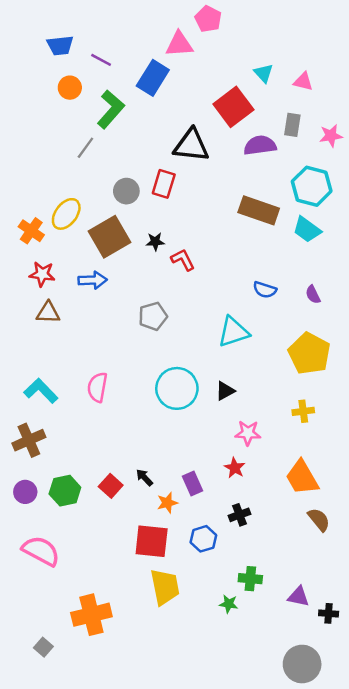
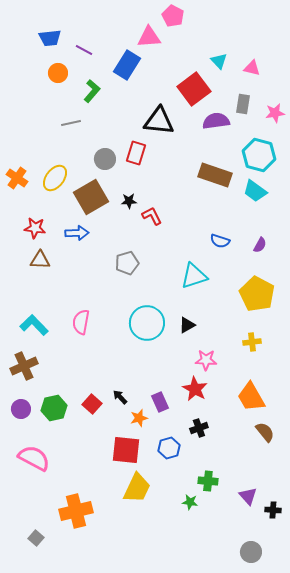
green L-shape: (111, 109) -> (92, 91), size x0.7
gray line: (85, 148) -> (71, 123), turned 42
orange cross: (31, 231) -> (17, 178), moved
purple semicircle: (313, 295) -> (260, 245), turned -126
red star: (235, 468) -> (195, 389), size x1.4
yellow trapezoid: (165, 587) -> (137, 488), turned 36
purple triangle: (298, 597) -> (248, 496), turned 36
gray circle: (302, 664) -> (251, 552), size x0.7

